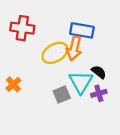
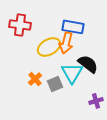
black semicircle: (99, 72) -> (88, 64), size x1.5
orange cross: (13, 84) -> (35, 79), moved
purple cross: (99, 93) -> (96, 101), moved

